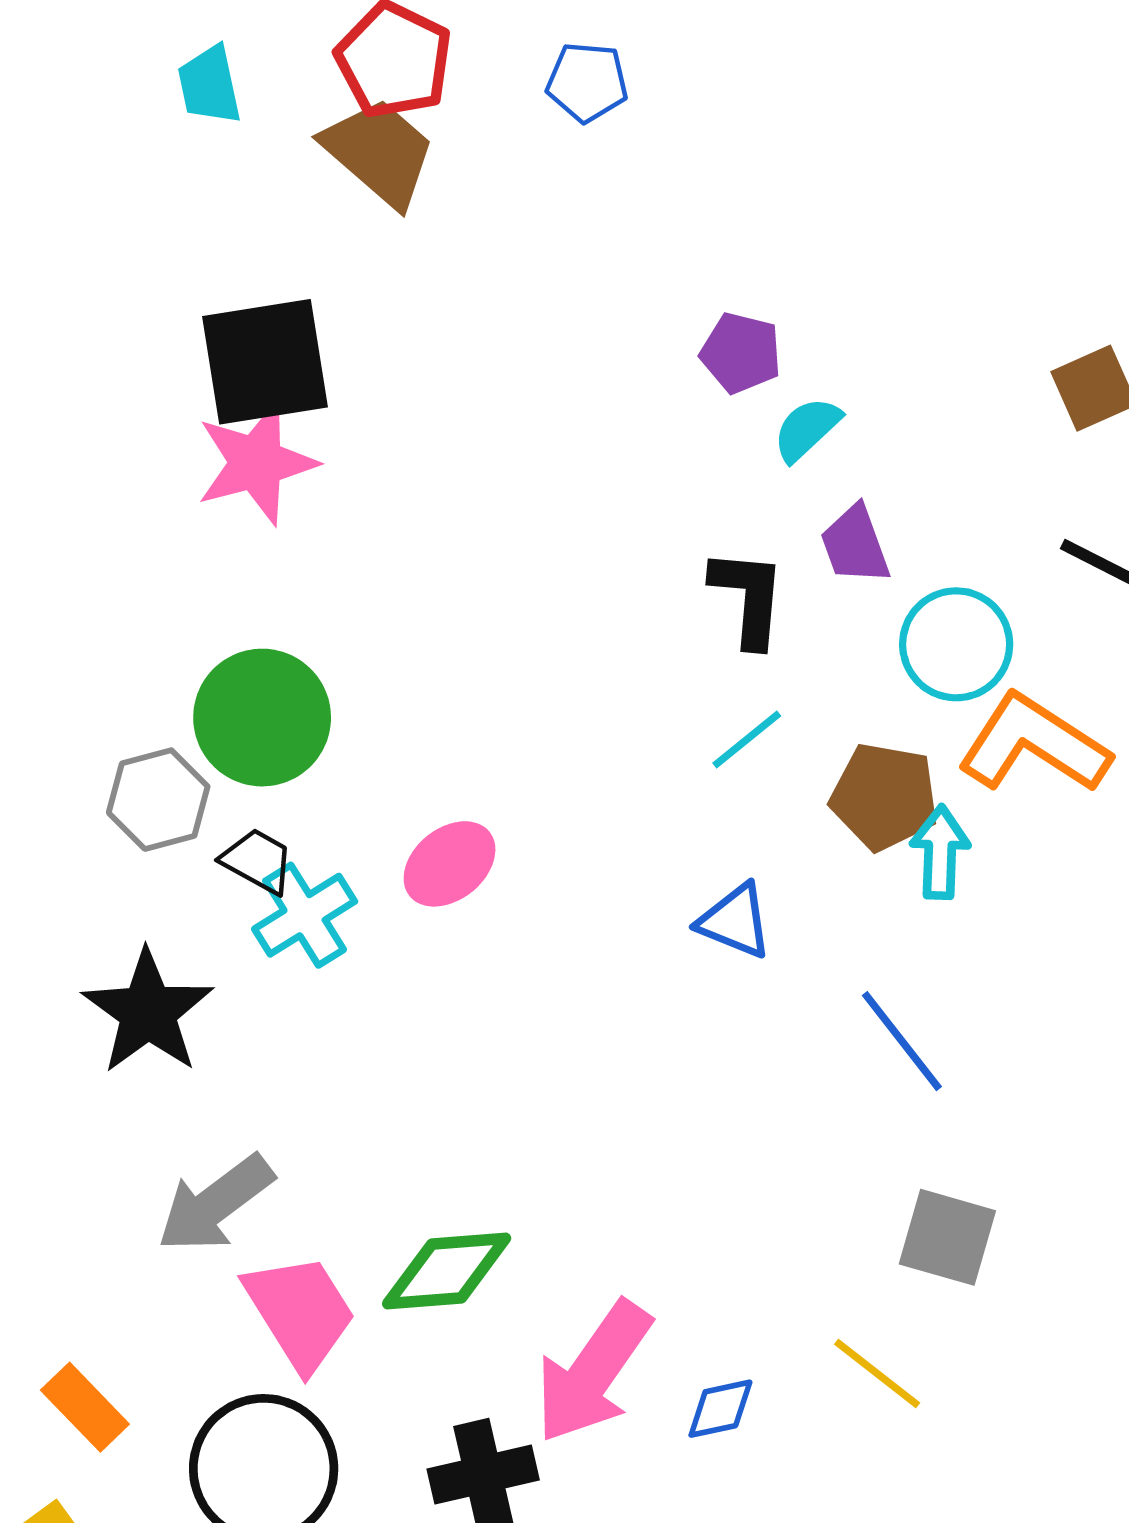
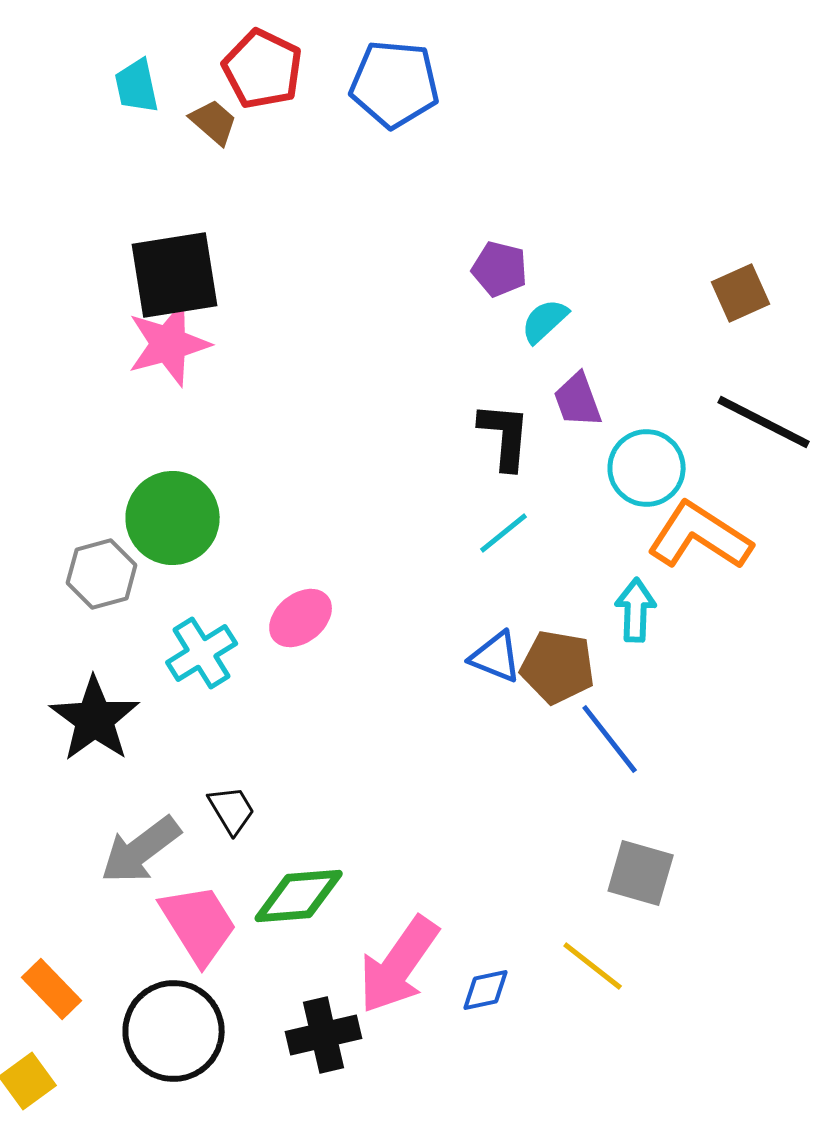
blue pentagon: (587, 82) -> (395, 84), size x1.6
brown trapezoid: (379, 152) -> (214, 122), moved, size x0.6
brown pentagon: (884, 797) -> (558, 667), moved
black trapezoid: (258, 861) -> (232, 810), moved, turned 30

